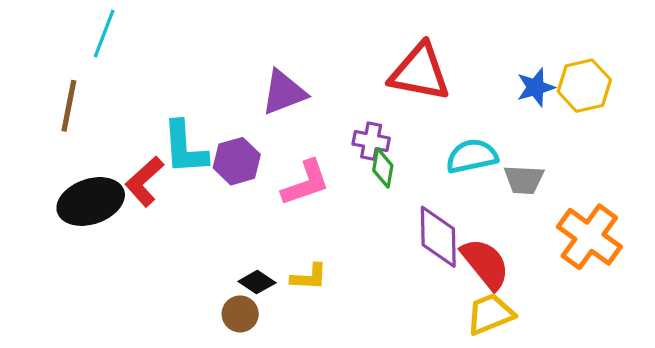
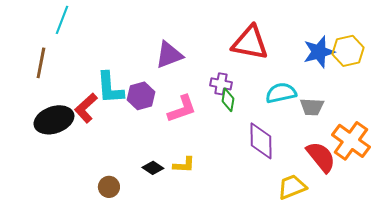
blue star: (536, 87) -> (319, 52), size x1.4
red semicircle: (485, 264) -> (321, 157), moved
brown circle: (240, 314) -> (109, 187), moved

